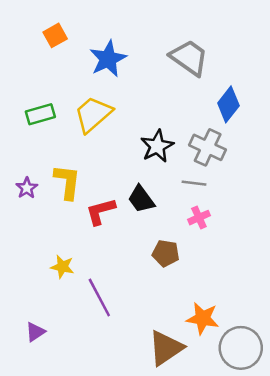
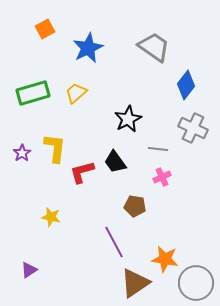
green rectangle: (40, 114) -> (33, 93), size x1.4
yellow trapezoid: (93, 114) -> (76, 93), size x0.7
gray cross: (208, 147) -> (193, 128), moved
purple line: (99, 297) -> (114, 242), moved

